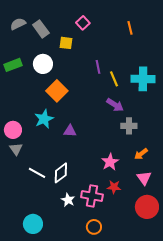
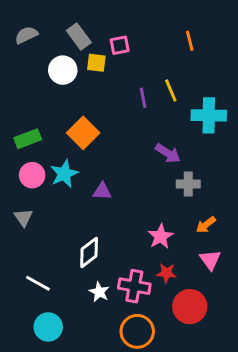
pink square: (83, 23) -> (120, 45), moved, turned 32
gray rectangle: (41, 29) -> (79, 36), moved
white circle: (43, 64) -> (63, 70), moved
green rectangle: (13, 65) -> (28, 139), moved
yellow line: (114, 79) -> (171, 91), moved
pink circle: (13, 130) -> (32, 175), moved
white line: (37, 173) -> (38, 283), moved
red circle: (147, 207) -> (190, 307), moved
orange circle: (94, 227) -> (137, 331), size x1.5

